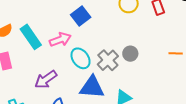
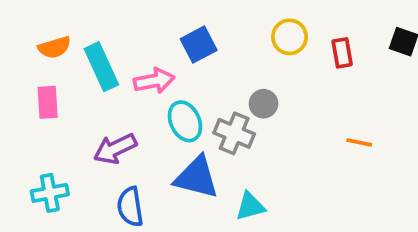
gray circle: (130, 54) -> (264, 104), moved
gray cross: (108, 60) -> (234, 133), turned -35

